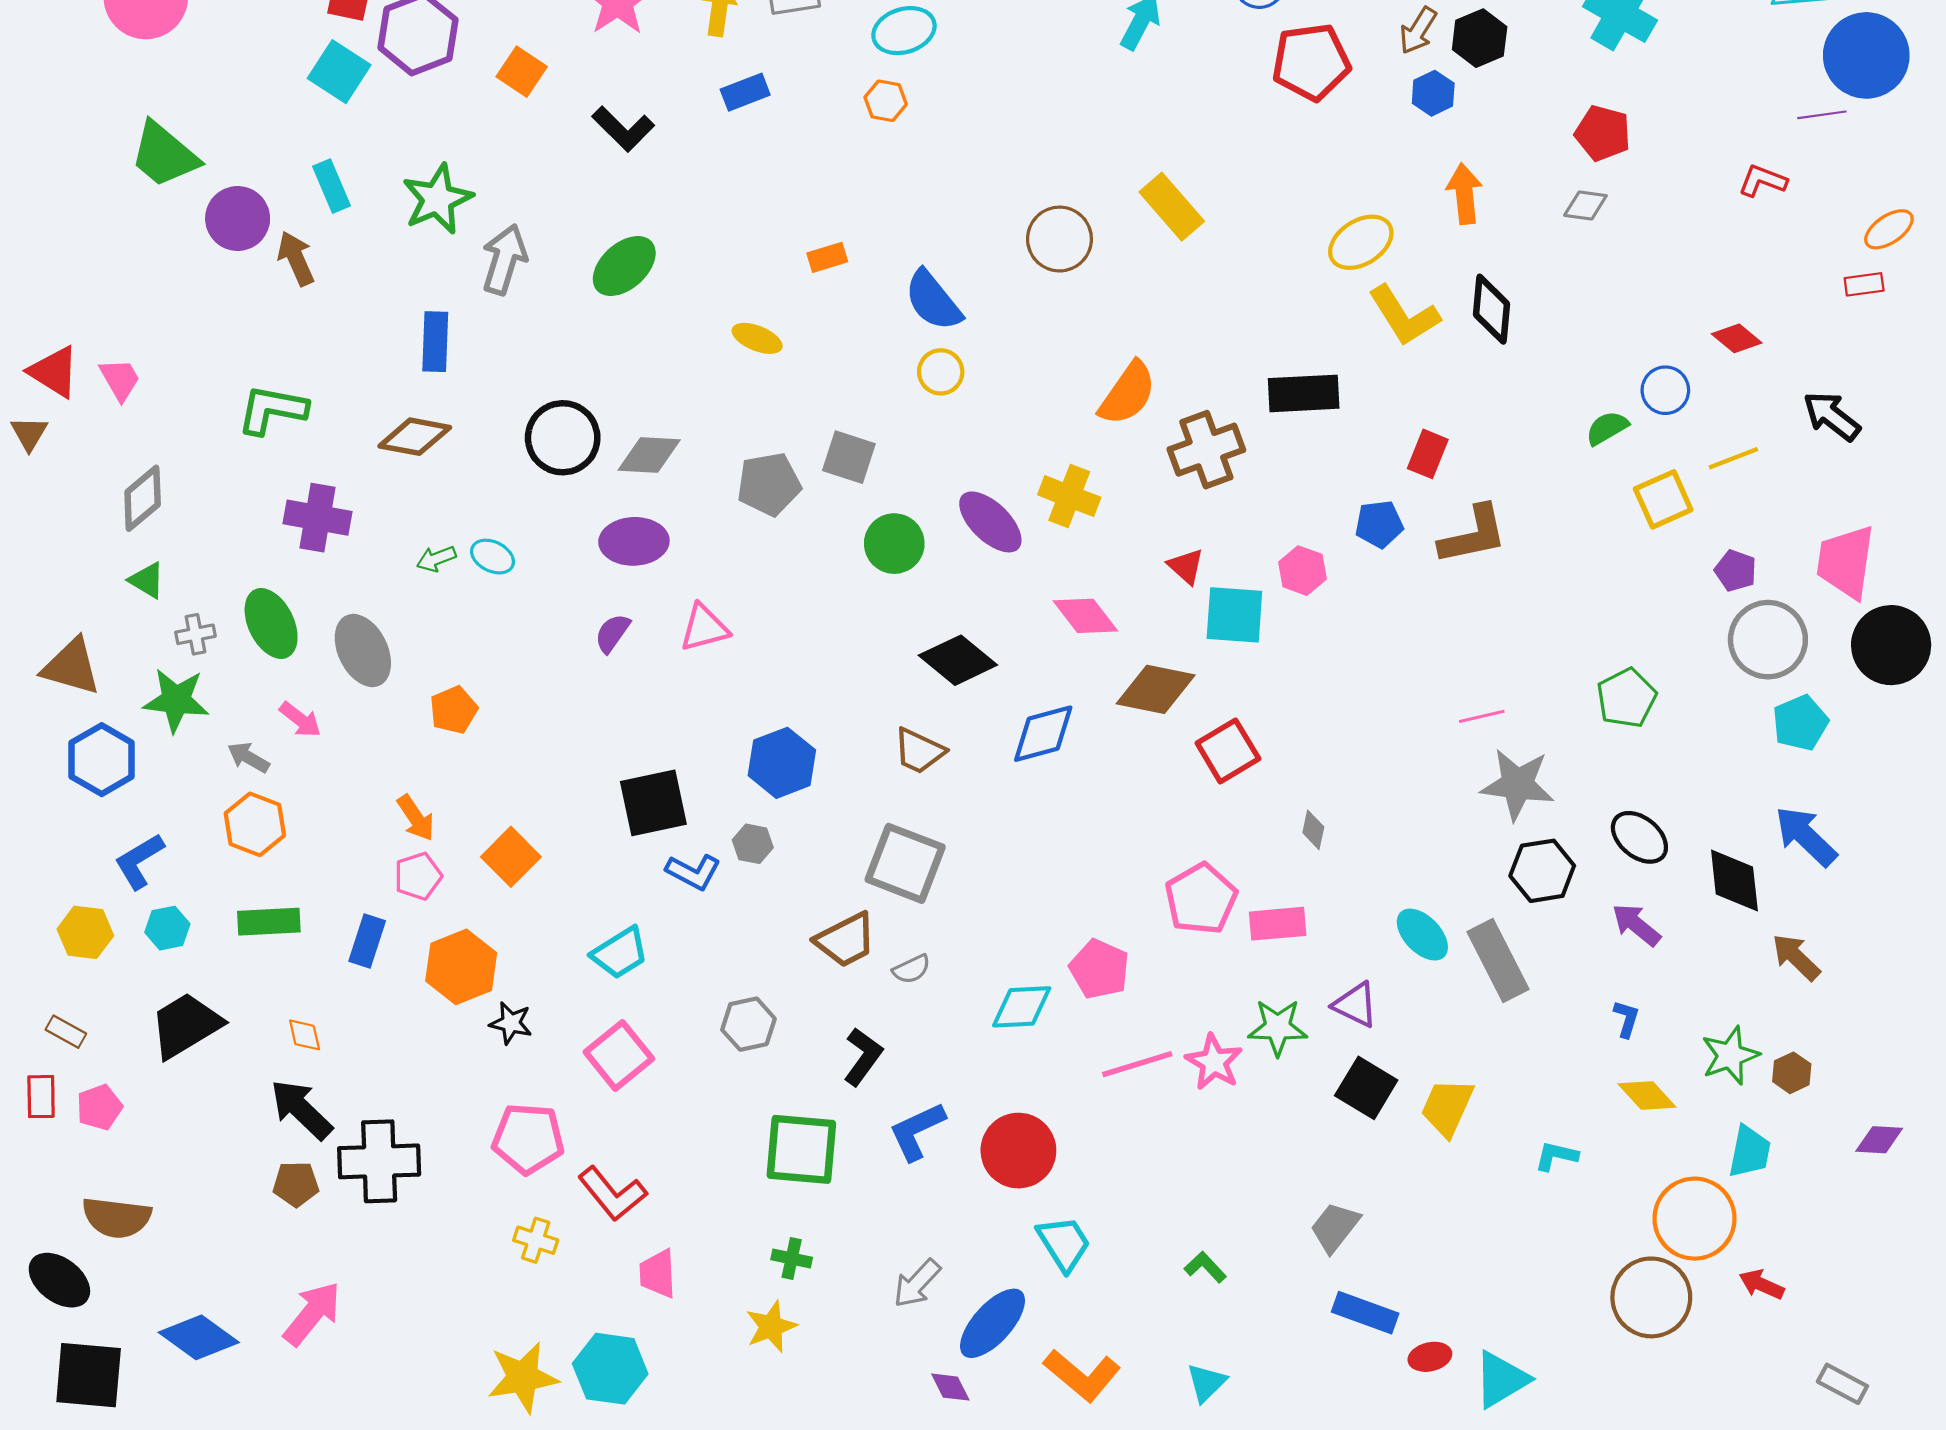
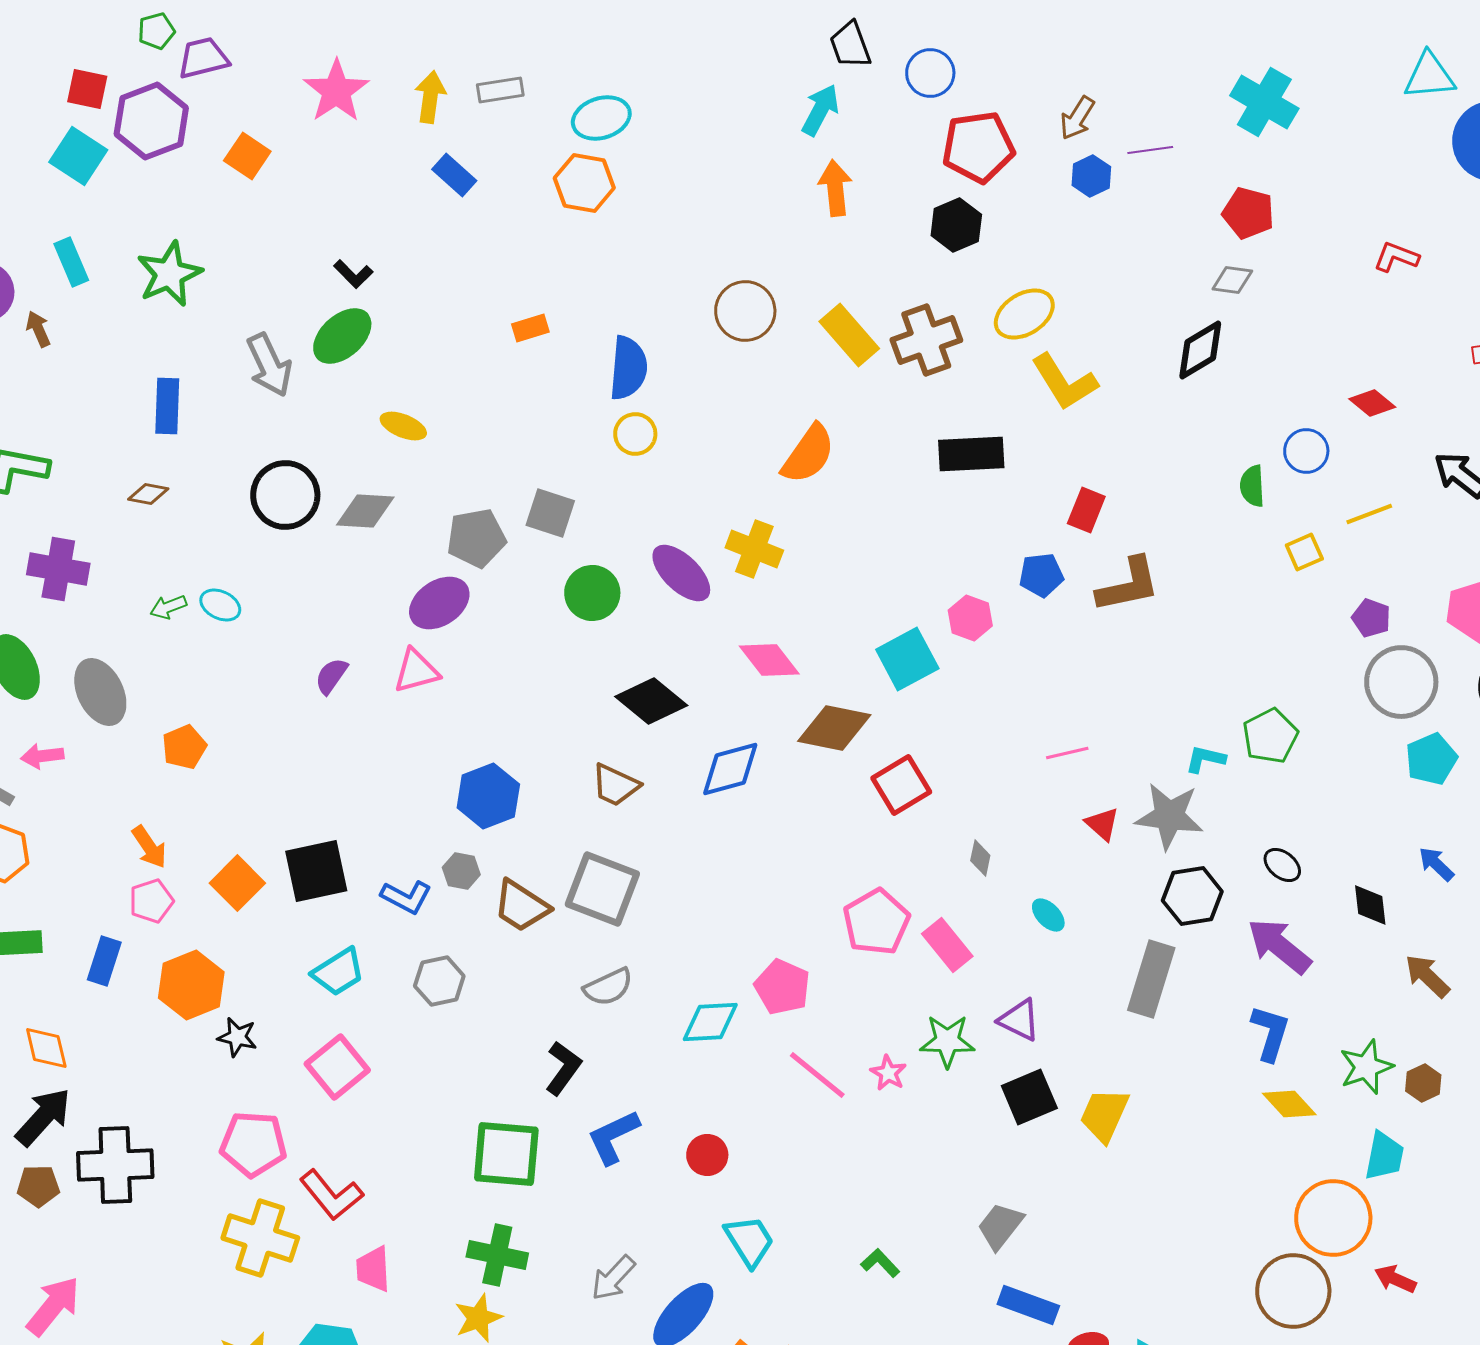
black hexagon: (1480, 38) -> (956, 225), moved
blue rectangle: (745, 92) -> (454, 175), turned 63
orange hexagon: (886, 101) -> (584, 183), size x1.5
purple line: (1822, 115) -> (1150, 150), moved
black L-shape: (623, 129) -> (353, 274), moved, size x0.7
orange arrow: (1464, 194) -> (835, 188), moved
yellow rectangle: (1172, 207) -> (849, 335), moved
brown arrow: (296, 258) -> (38, 329), size x0.7
gray arrow: (504, 260) -> (269, 365), moved, turned 138
blue semicircle: (933, 301) -> (628, 368), turned -136
black diamond: (1491, 309) -> (1200, 350), moved, turned 54
yellow ellipse: (757, 338) -> (403, 426), moved
green semicircle: (1607, 428) -> (1252, 486), turned -63
brown diamond: (415, 437) -> (148, 494), size x0.6
brown cross: (1206, 450) -> (926, 340), moved
yellow square: (1663, 499) -> (1304, 552), size x0.7
purple ellipse: (634, 541) -> (439, 603), moved, turned -32
red triangle: (1186, 566) -> (1102, 824), moved
cyan square: (1234, 615) -> (907, 659), turned -32
pink line: (1482, 716) -> (1067, 753), moved
pink arrow: (300, 720) -> (42, 756), turned 135
black square: (653, 803) -> (316, 871), moved
blue arrow: (1806, 836) -> (1436, 864), size x0.6
black ellipse: (1639, 837) -> (1282, 865), size x0.7
black diamond: (1734, 881) -> (1370, 905), size x0.7
pink rectangle: (1278, 924) -> (947, 945), turned 56
purple arrow: (1636, 925) -> (1279, 946), size x1.4
cyan ellipse: (1422, 935) -> (1048, 915), moved, size x0.7
brown trapezoid: (846, 940) -> (521, 906), moved, turned 60
gray rectangle: (1498, 960) -> (1151, 979), turned 44
gray semicircle: (912, 969) -> (608, 987), size x1.4
blue L-shape: (1626, 1019) -> (1270, 1033), size x1.6
gray hexagon: (748, 1024) -> (439, 981), moved
orange diamond: (305, 1035) -> (46, 1048), size x1.4
pink star: (1214, 1062) -> (888, 1073), size x0.7
pink line: (1137, 1064) -> (817, 1075), turned 56
black square: (1366, 1088) -> (1029, 1097), turned 36
black arrow: (301, 1109) -> (43, 1117), turned 88
red circle: (1018, 1151) -> (707, 1155), size x0.6
cyan L-shape: (1556, 1156) -> (1205, 759), moved
yellow cross: (536, 1240) -> (260, 1238), size x1.8
green cross: (792, 1259) -> (497, 1255), size x1.6

